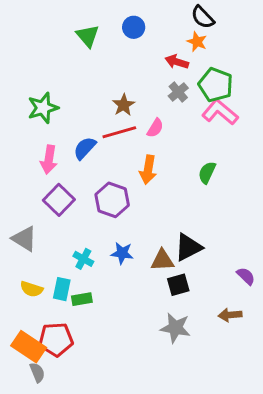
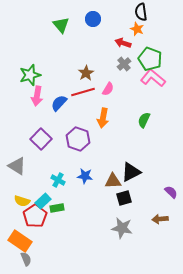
black semicircle: (203, 17) -> (141, 12), turned 36
pink arrow: (49, 160) -> (37, 96), moved
cyan rectangle: (62, 289) -> (43, 201), turned 35
red pentagon: (56, 339) -> (35, 216), moved, turned -30

